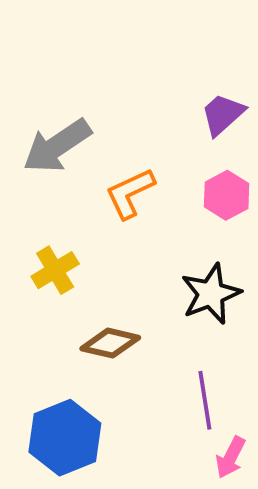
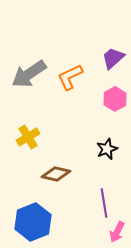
orange L-shape: (130, 193) -> (70, 77), moved
black star: (211, 294) -> (107, 149), size x0.7

